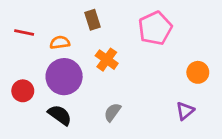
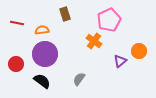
orange cross: (107, 60) -> (94, 41), moved
purple triangle: (185, 111) -> (120, 61), moved

